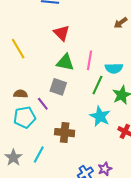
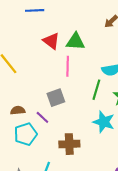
pink line: (89, 60) -> (68, 66), moved
green triangle: (65, 62) -> (76, 42), moved
gray square: (58, 87) -> (56, 98), turned -30

